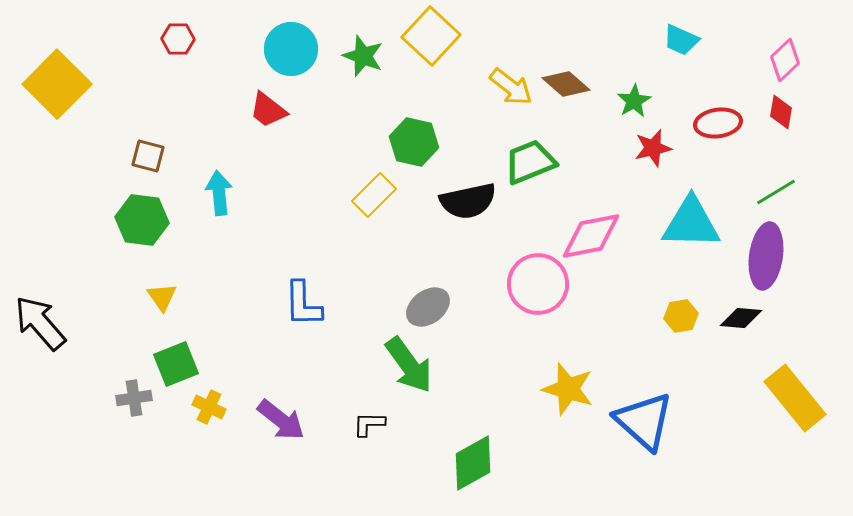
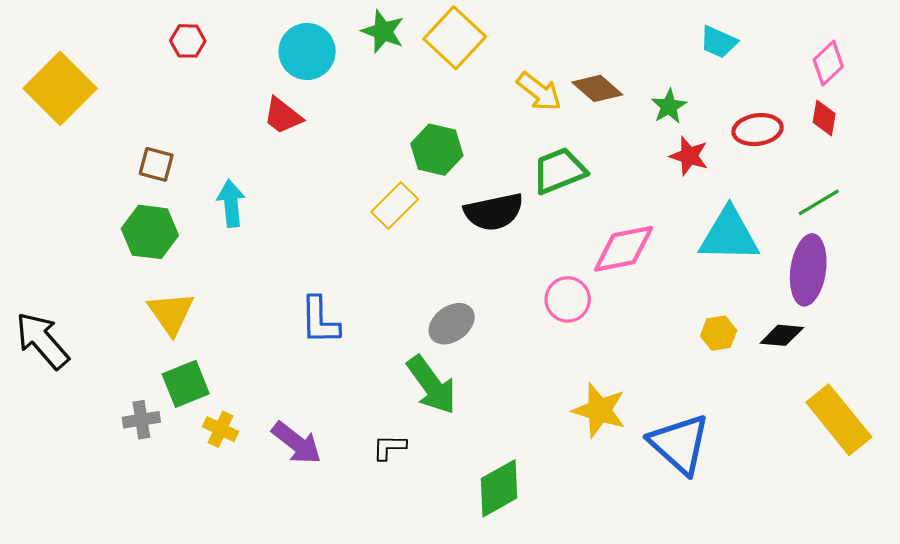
green star: (363, 56) -> (383, 31), moved
red star: (653, 148) -> (689, 156), turned 30
pink circle: (538, 284) -> (568, 299), size x0.7
yellow triangle: (162, 297) -> (171, 313), size x1.5

